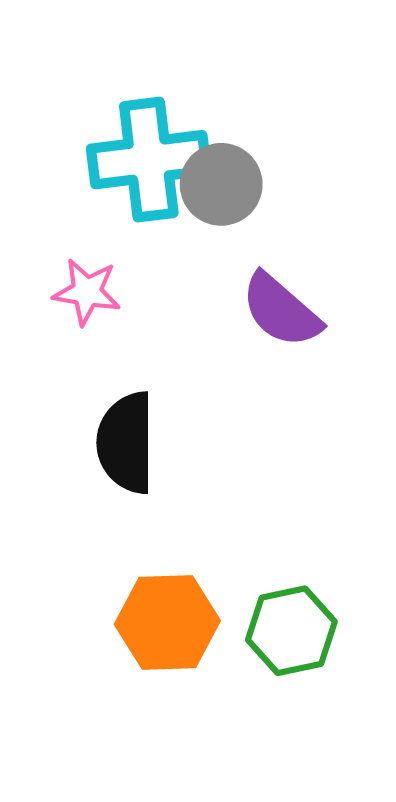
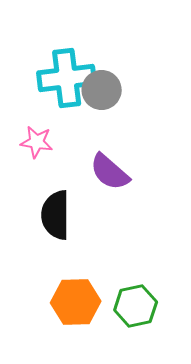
purple semicircle: (281, 310) -> (110, 172), moved

